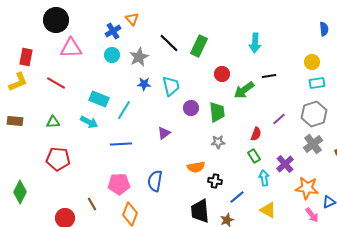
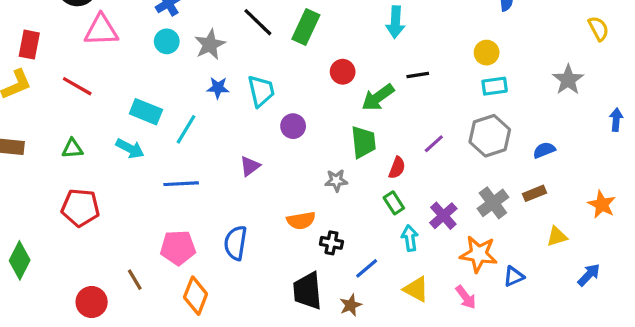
green trapezoid: (217, 112) -> (363, 142), moved
gray cross: (313, 144) -> (493, 203), moved
pink arrow: (312, 215) -> (466, 297), moved

